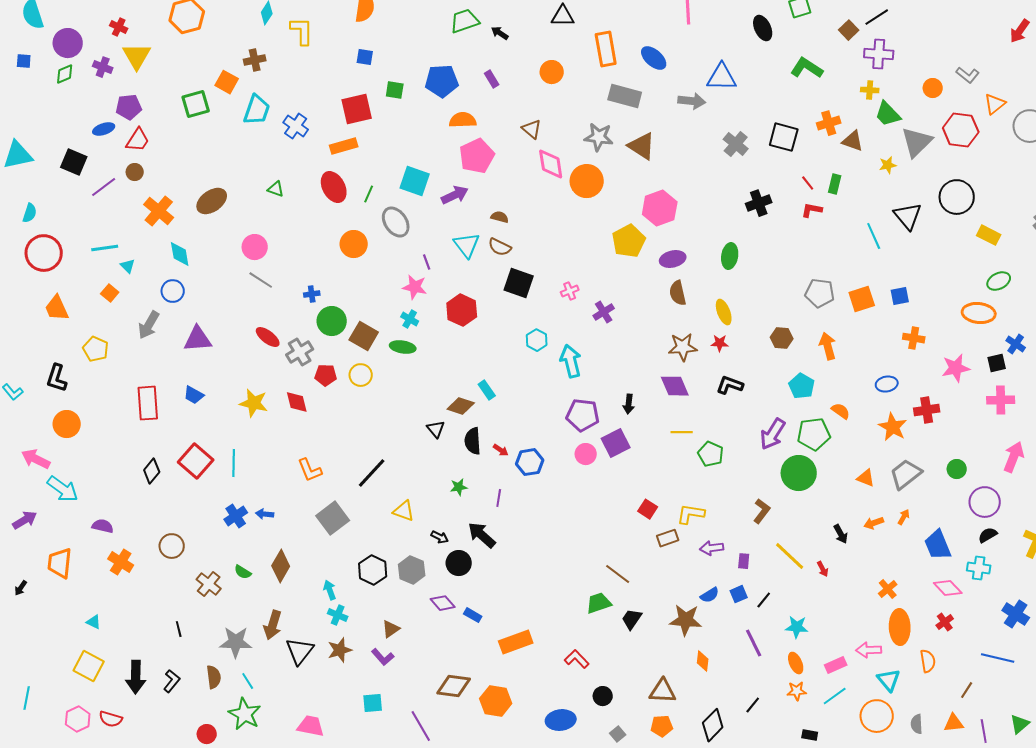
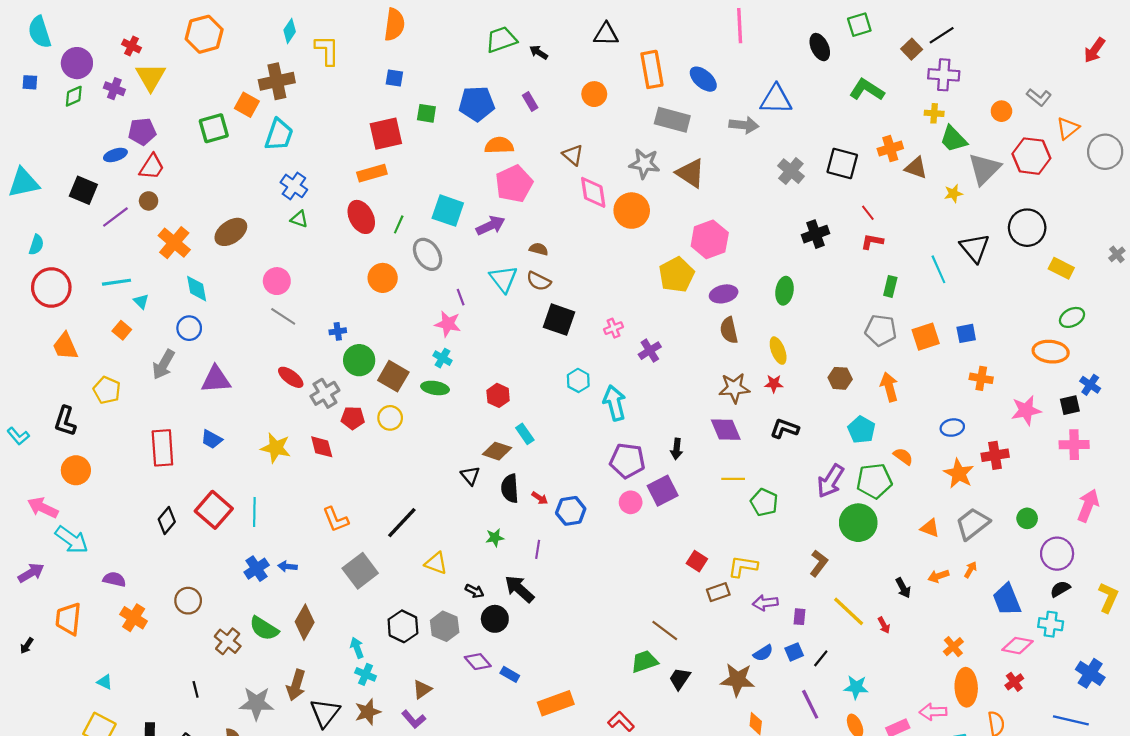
brown cross: (255, 60) -> (277, 81), size x1.5
blue cross: (296, 126) -> (294, 186), moved
green rectangle: (835, 184) -> (890, 286), moved
red hexagon: (462, 310) -> (498, 395), moved, size x0.7
green semicircle: (243, 572) -> (264, 628), size x1.6
pink diamond: (948, 588) -> (1017, 646), turned -36

